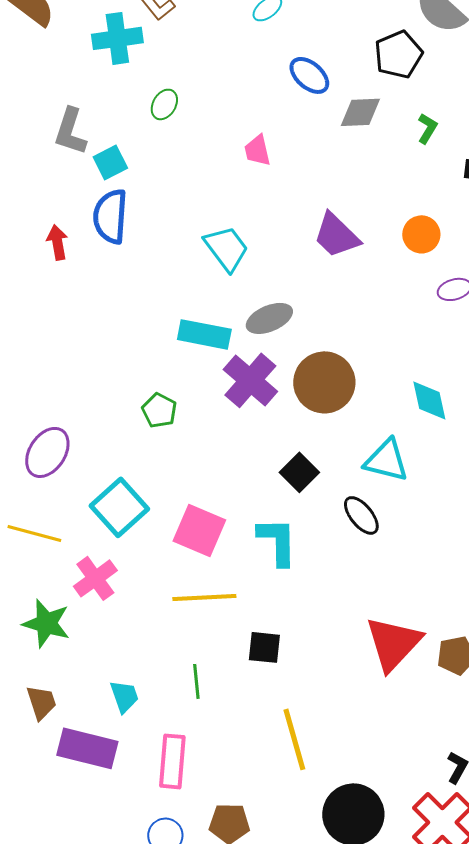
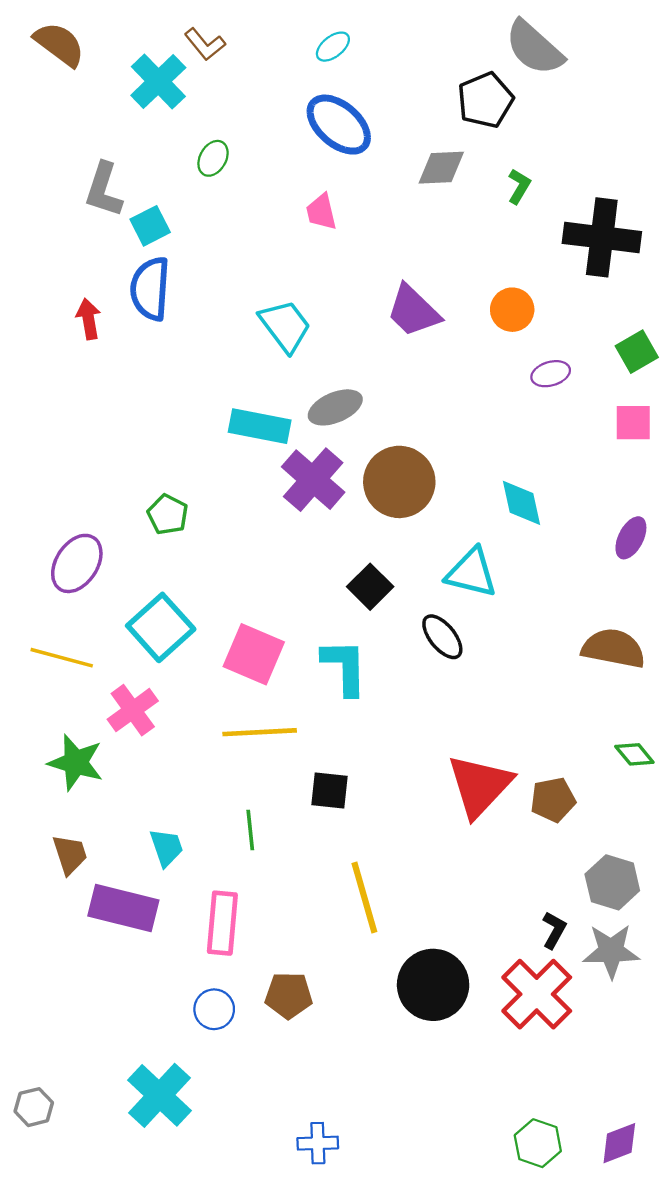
cyan cross: (117, 38) -> (158, 81), turned -36
blue ellipse: (309, 75) -> (339, 125), moved, size x1.4
green pentagon: (159, 410) -> (168, 515), moved

